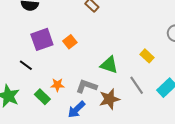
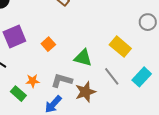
orange square: (70, 42) -> (48, 44), moved
yellow rectangle: (147, 56) -> (120, 47), size x1.5

